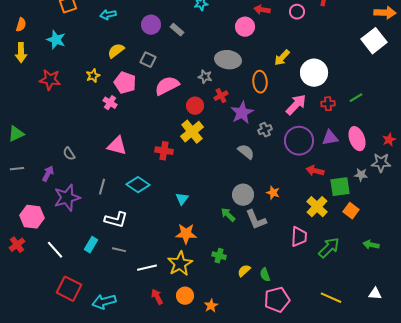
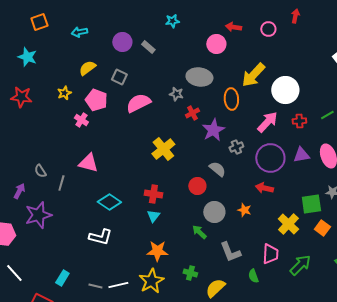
yellow arrow: (282, 58) -> (253, 75), size x1.5
red circle: (195, 106) -> (197, 186), moved
red cross: (164, 151) -> (153, 194), moved
red arrow: (315, 171) -> (264, 188), moved
gray line: (102, 187) -> (61, 183), moved
white L-shape: (116, 220) -> (100, 237), moved
gray L-shape: (256, 220) -> (230, 252), moved
cyan rectangle: (91, 245) -> (62, 278), moved
white line: (55, 250) -> (14, 273), moved
gray line: (119, 250) -> (95, 286), moved
yellow semicircle: (244, 271) -> (215, 288), size x1.5
green semicircle: (265, 275) -> (253, 276), moved

